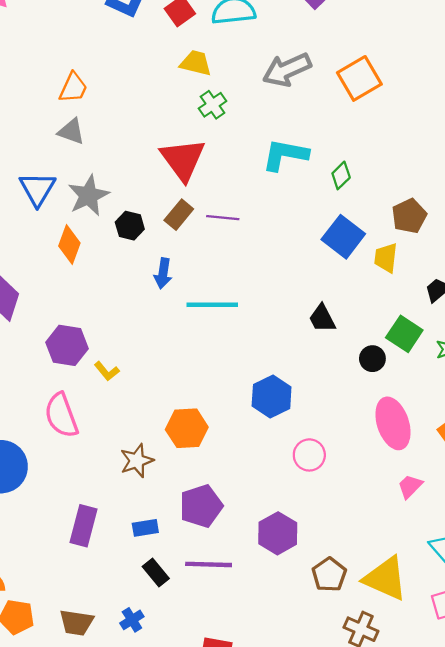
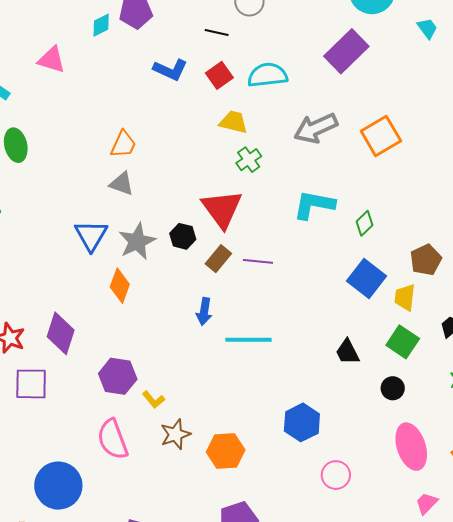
black hexagon: (130, 226) -> (183, 236), moved
green square: (404, 334) -> (403, 342), moved
brown star: (137, 461) -> (175, 434), moved

